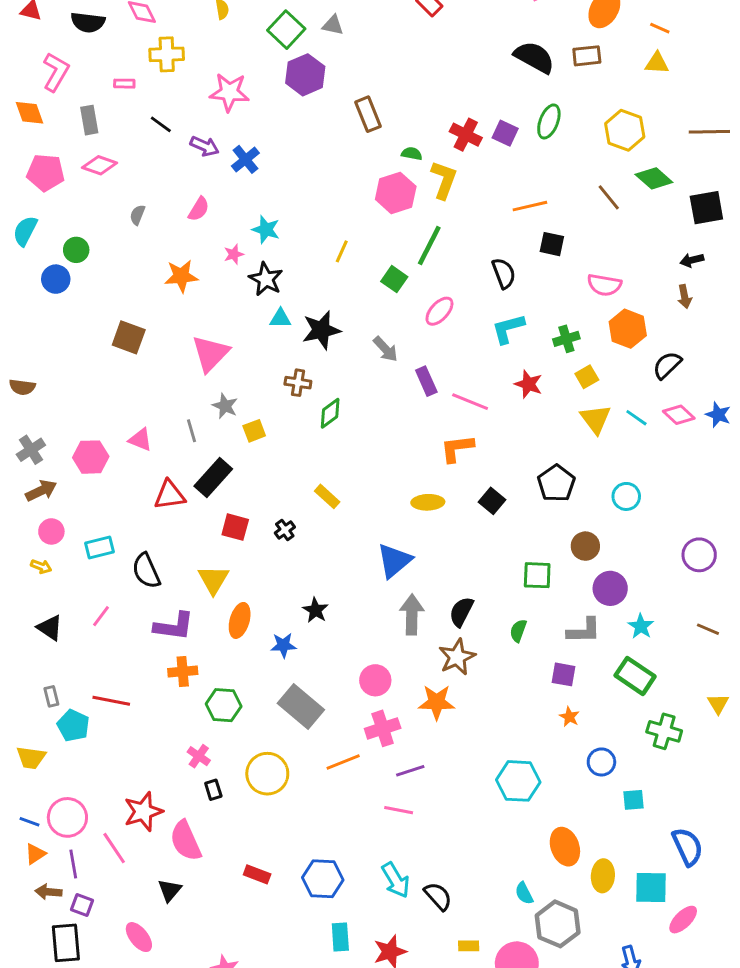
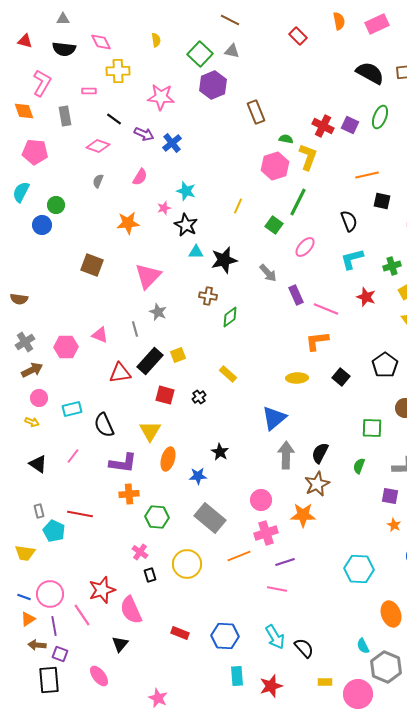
pink diamond: (100, 165) -> (98, 146), moved
yellow square: (254, 431) -> (178, 355), moved

